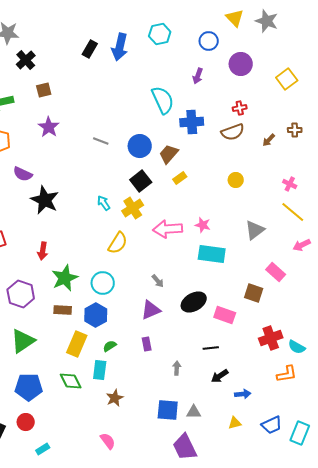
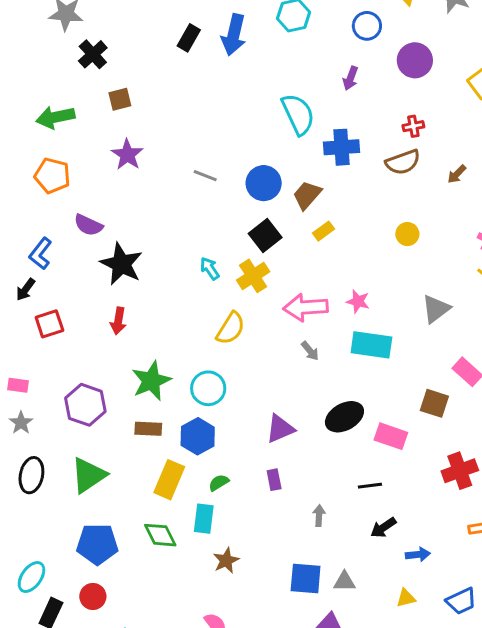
red arrow: (43, 251) -> (118, 321), moved
gray arrow: (158, 281) -> (310, 351), moved

